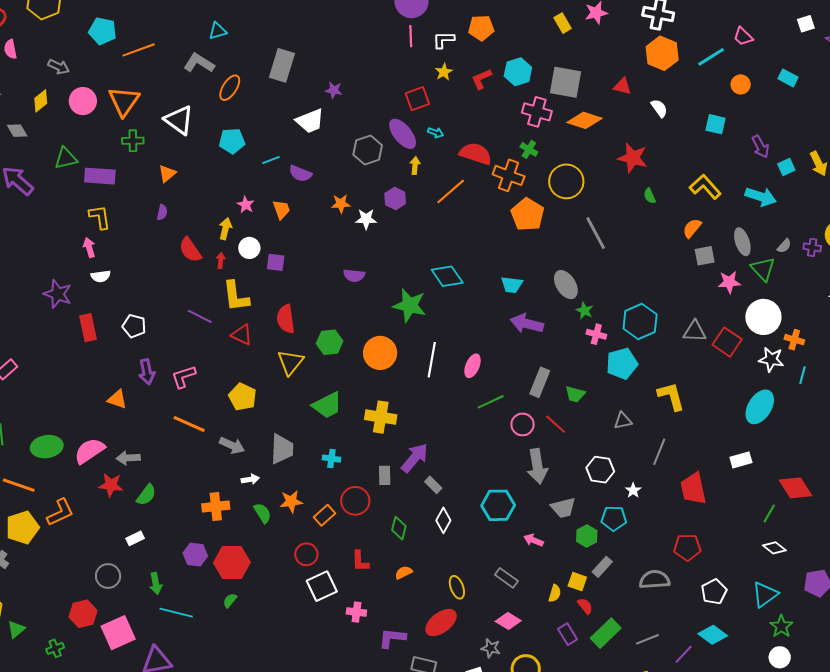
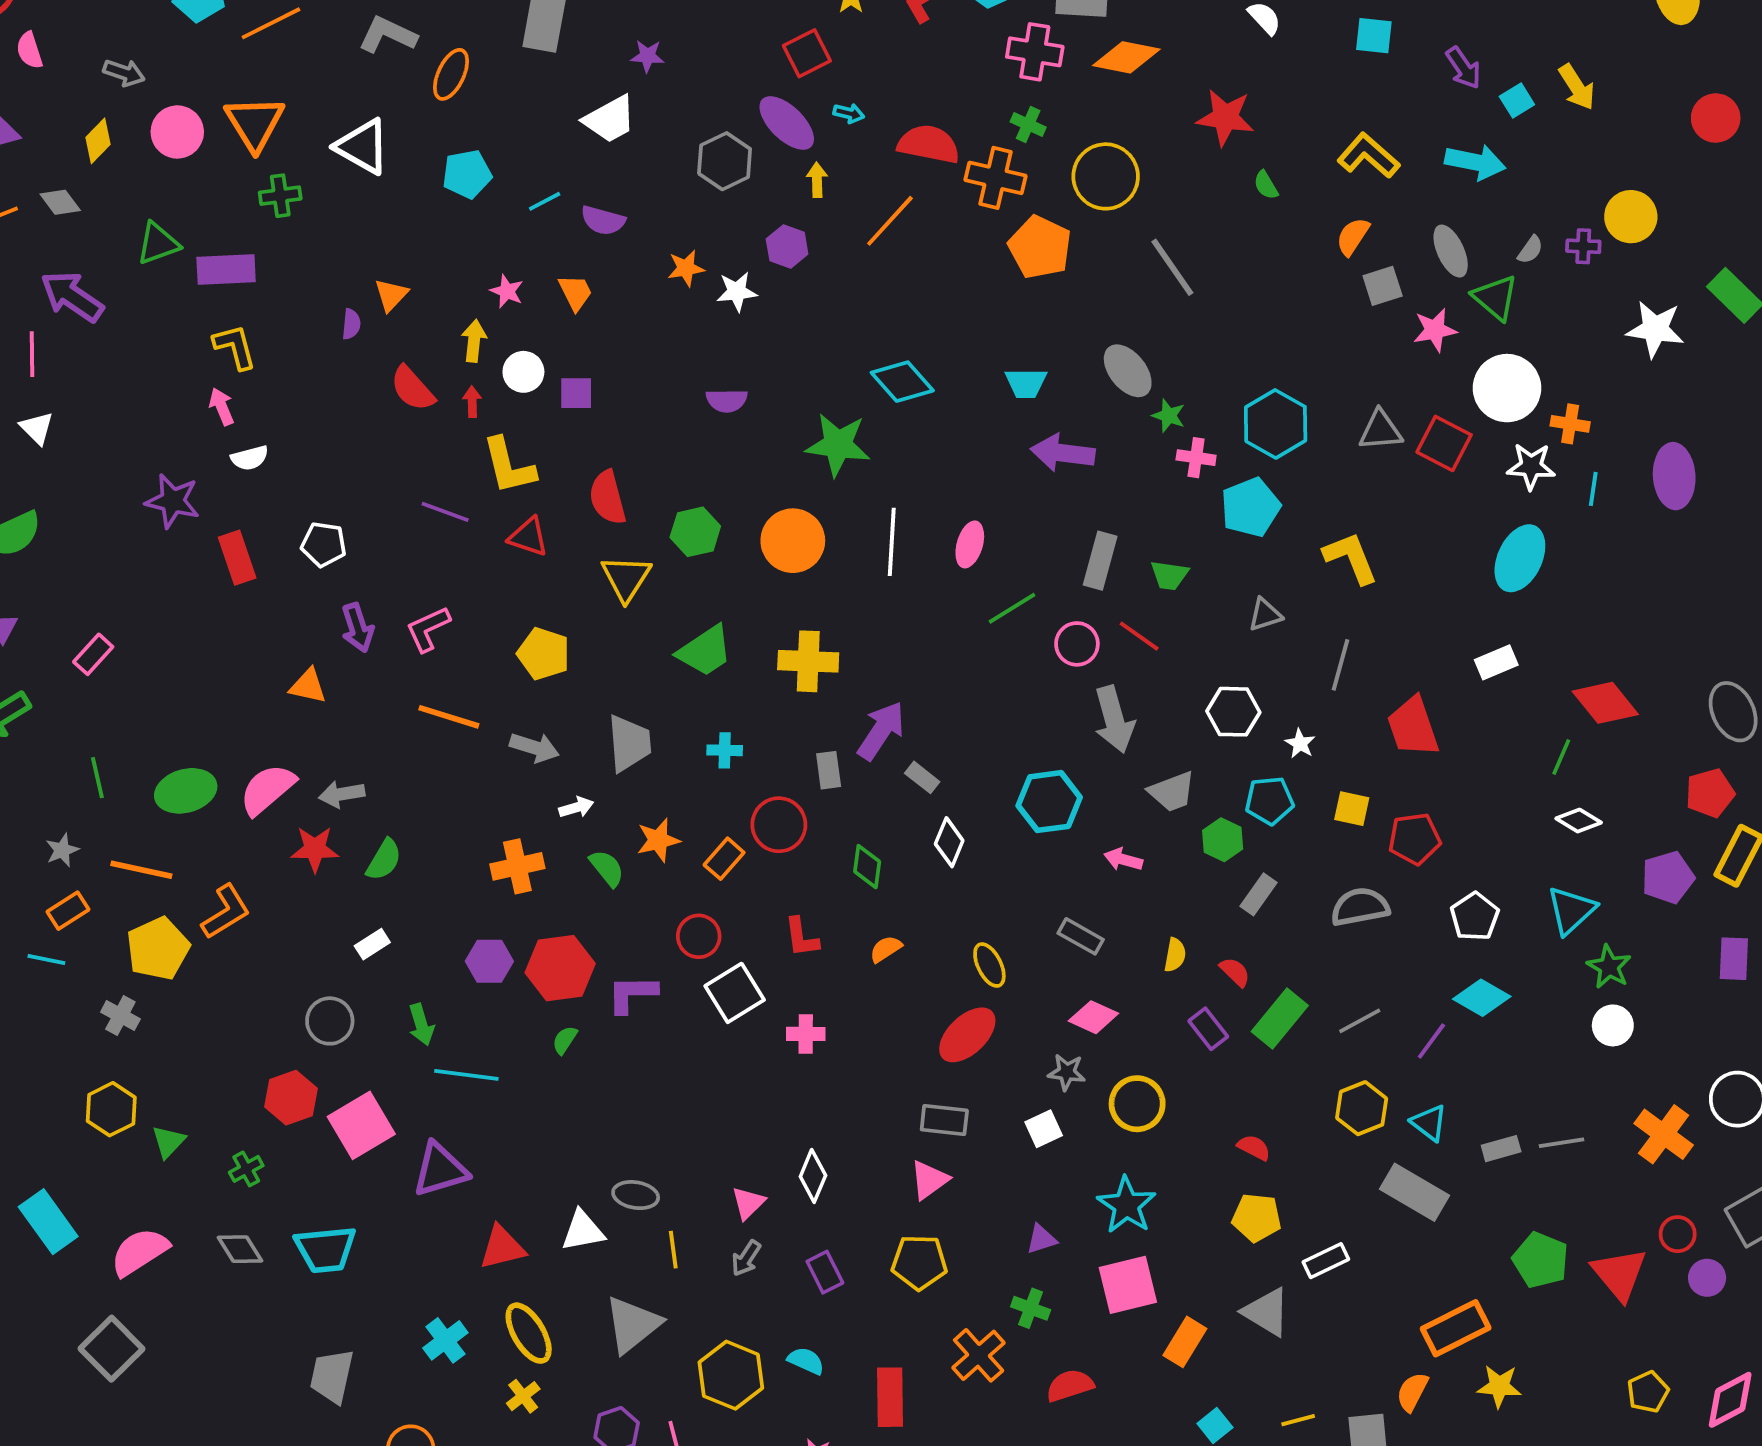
orange triangle: (167, 174) -> (391, 295), moved
yellow square: (577, 582) -> (1352, 809), moved
purple L-shape: (392, 638) -> (632, 994), moved

